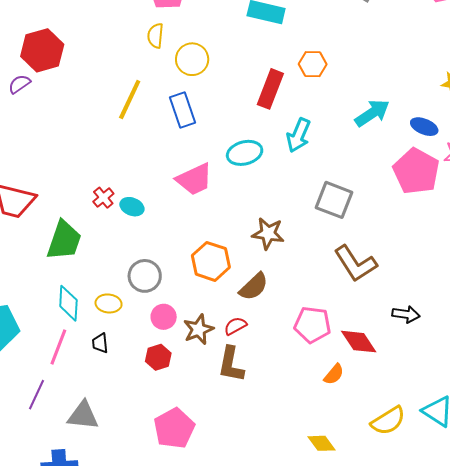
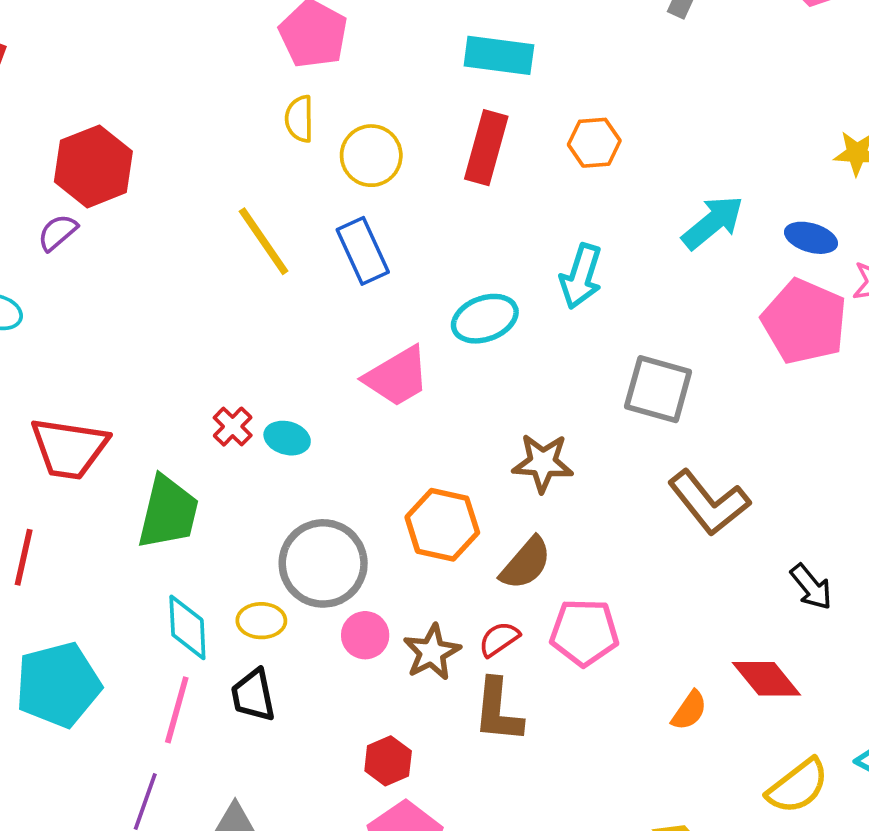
red rectangle: (270, 89) -> (486, 148), moved
yellow line: (130, 100) -> (264, 241), turned -54
gray circle: (145, 276) -> (323, 563), size x1.4
black arrow: (406, 314) -> (811, 587), turned 48
pink pentagon: (312, 325) -> (584, 632), moved
red diamond: (359, 342) -> (767, 679), moved
black trapezoid: (100, 343) -> (253, 695), size x1.4
red hexagon: (158, 357) -> (388, 761), moved

